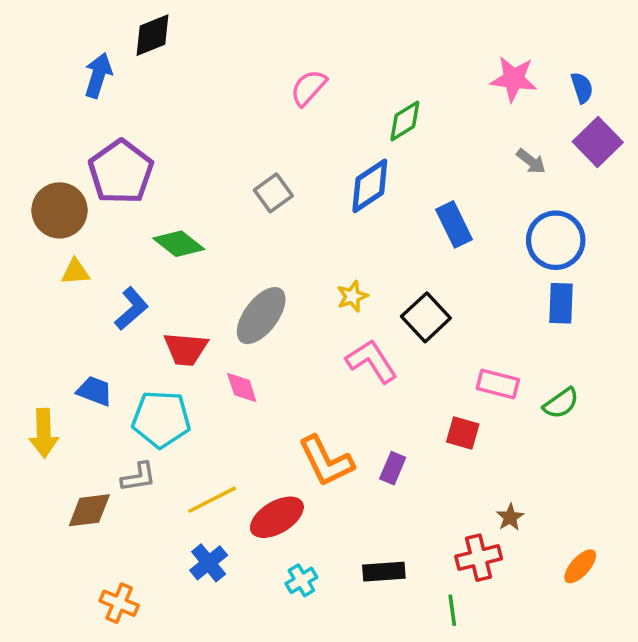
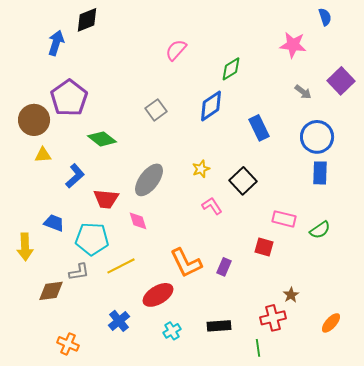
blue semicircle: (582, 88) -> (325, 17), moved
pink L-shape: (372, 361) -> (212, 206), size x0.7
yellow line: (212, 500) -> (121, 266), moved

